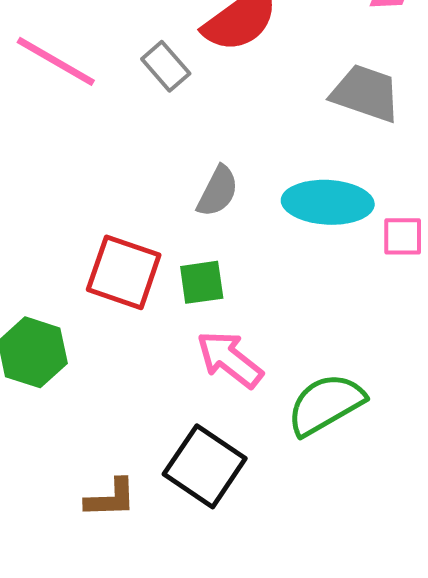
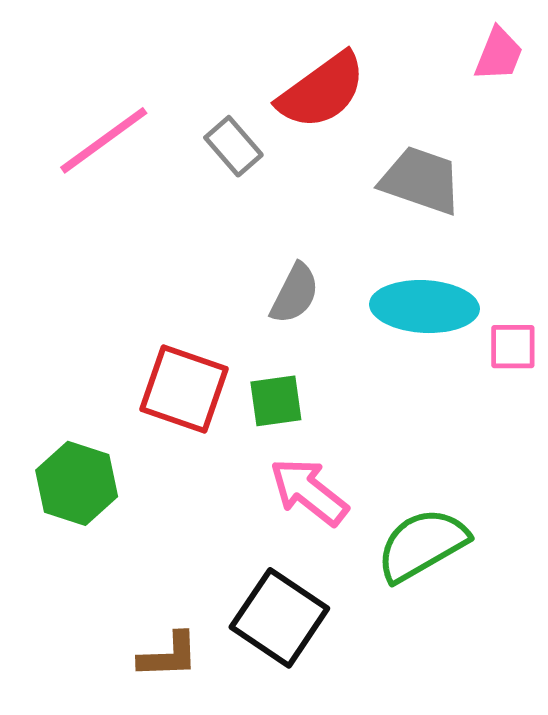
pink line: (56, 61) -> (104, 140), turned -66
gray trapezoid: (366, 93) -> (421, 180), moved

